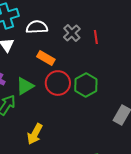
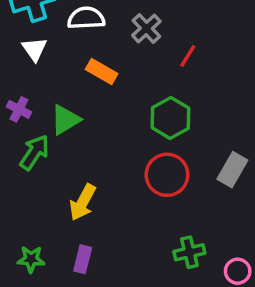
red line: (96, 37) -> (188, 56), moved, turned 40
red circle: (58, 83) -> (167, 175), moved

